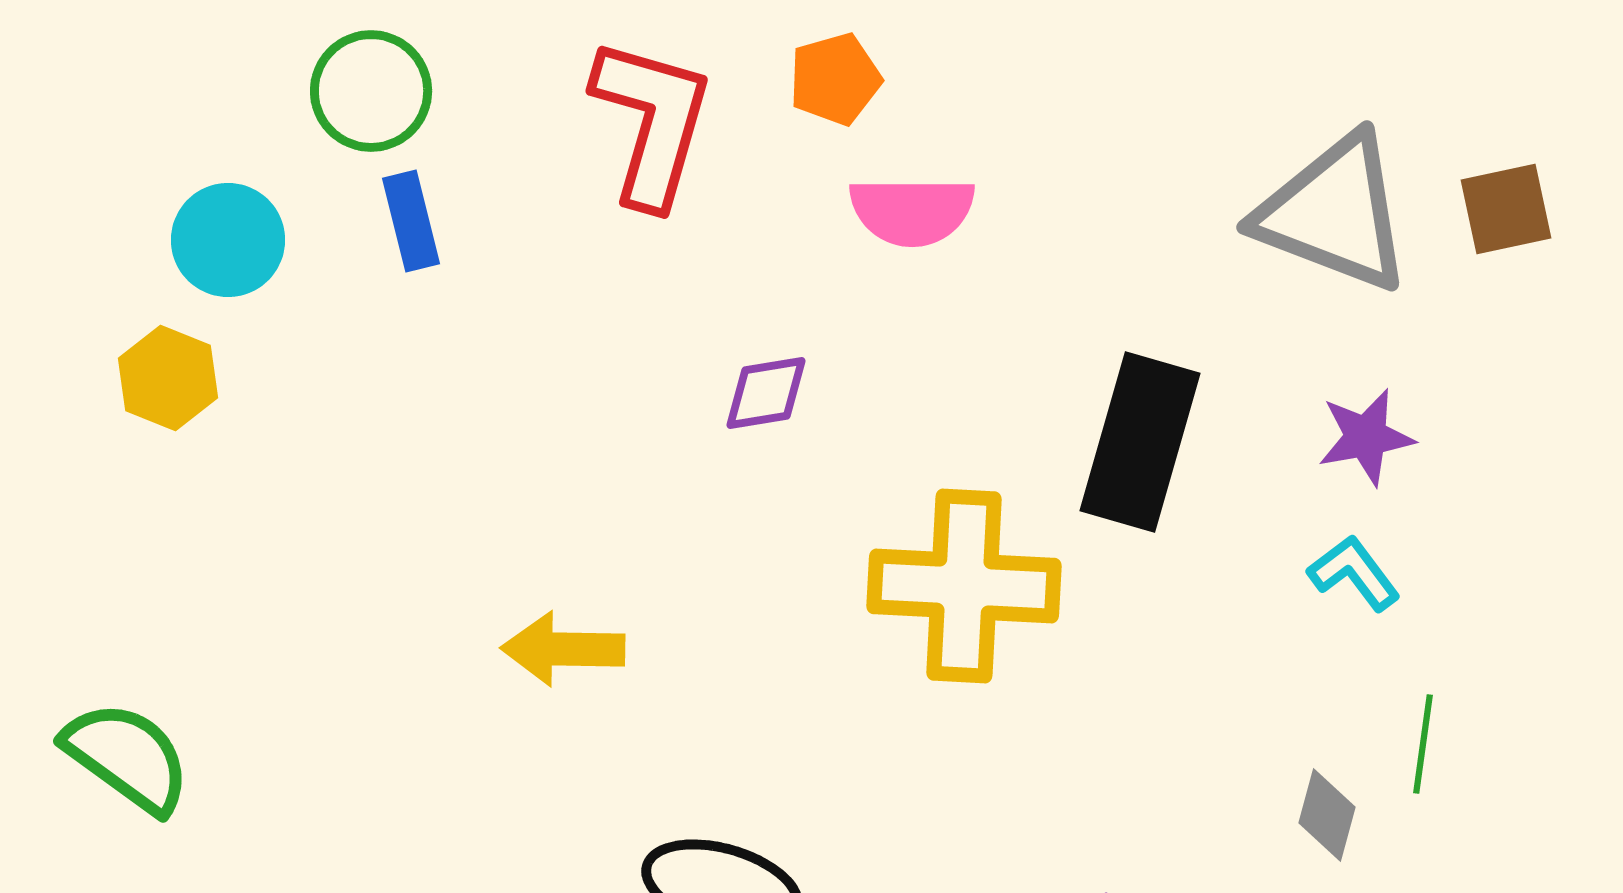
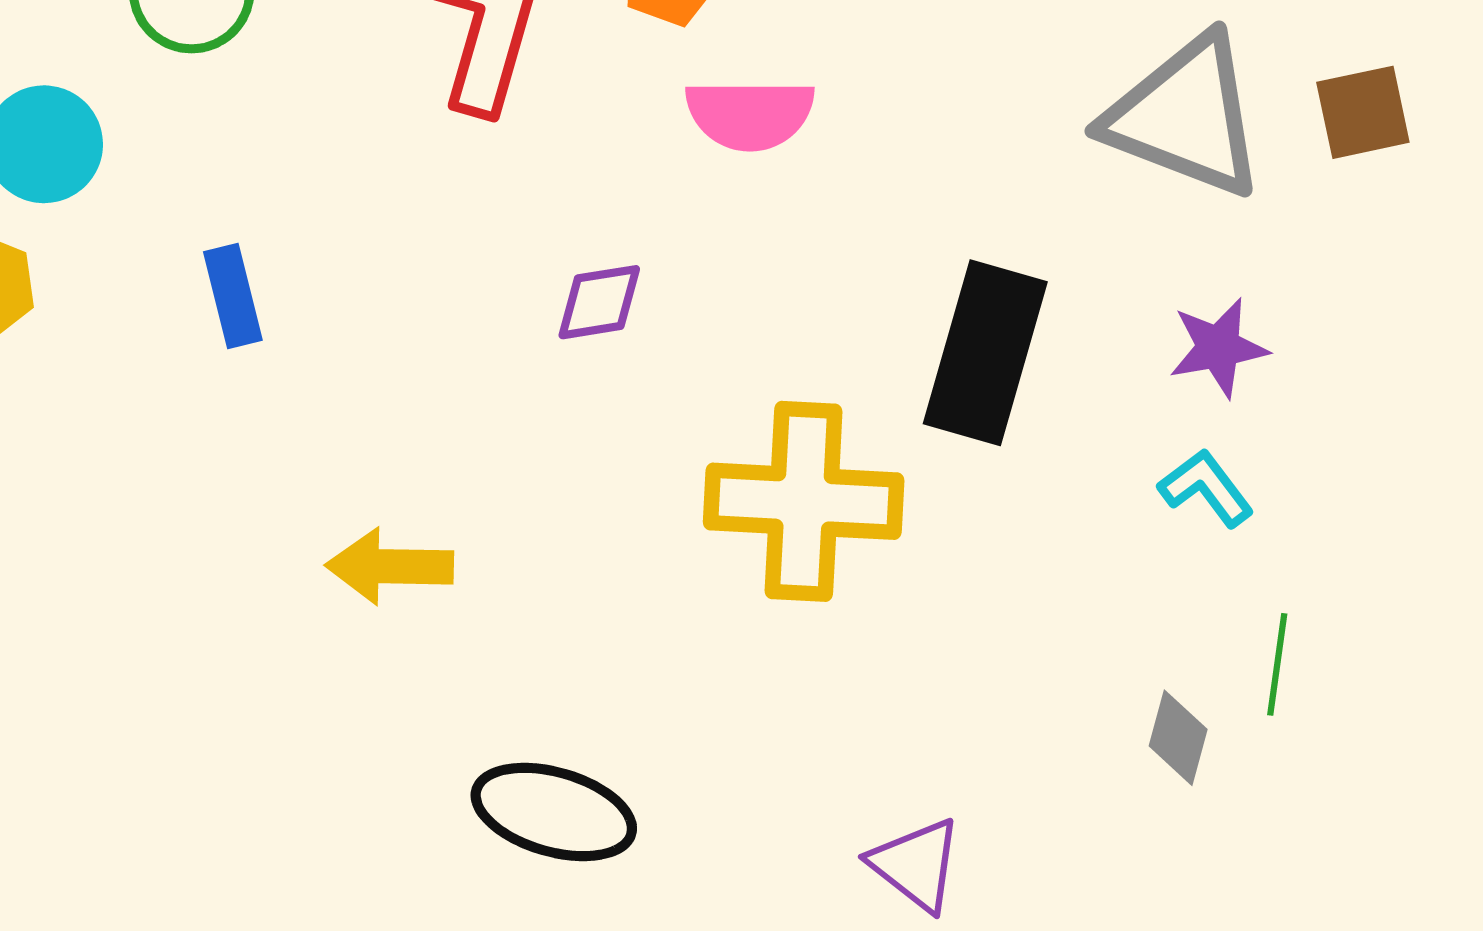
blue rectangle: (411, 221) -> (233, 296), moved

